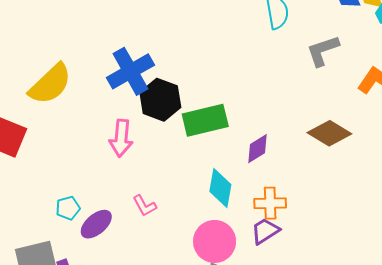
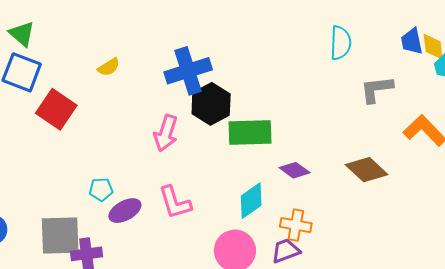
yellow semicircle: (50, 84) -> (109, 67), size x0.5
purple diamond: (258, 149) -> (295, 170), turned 56
cyan diamond: (220, 188) -> (251, 201), turned 33
pink L-shape: (144, 206) -> (175, 202), size x1.5

